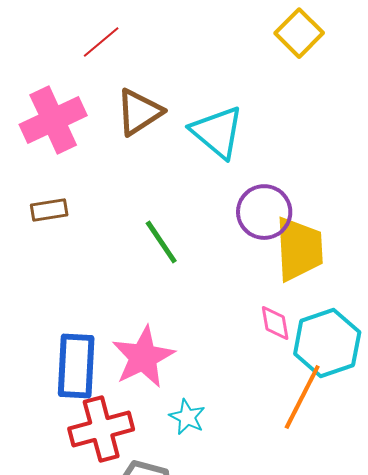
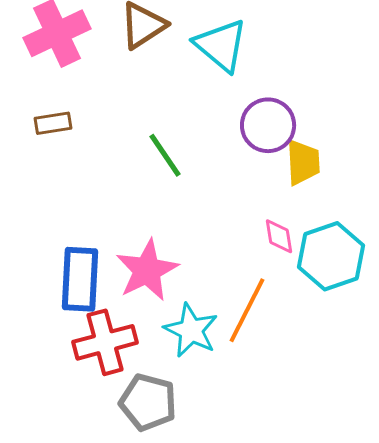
yellow trapezoid: (299, 249) -> (303, 162), size x0.7
orange line: (302, 397) -> (247, 310), moved
cyan star: (187, 417) -> (191, 330), size x1.5

